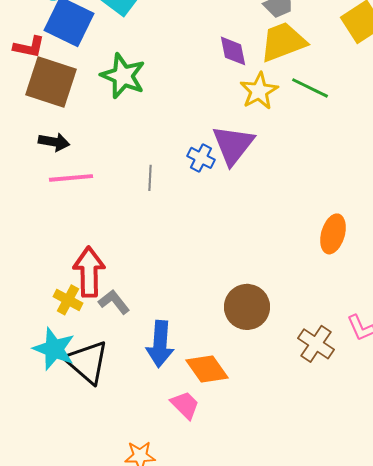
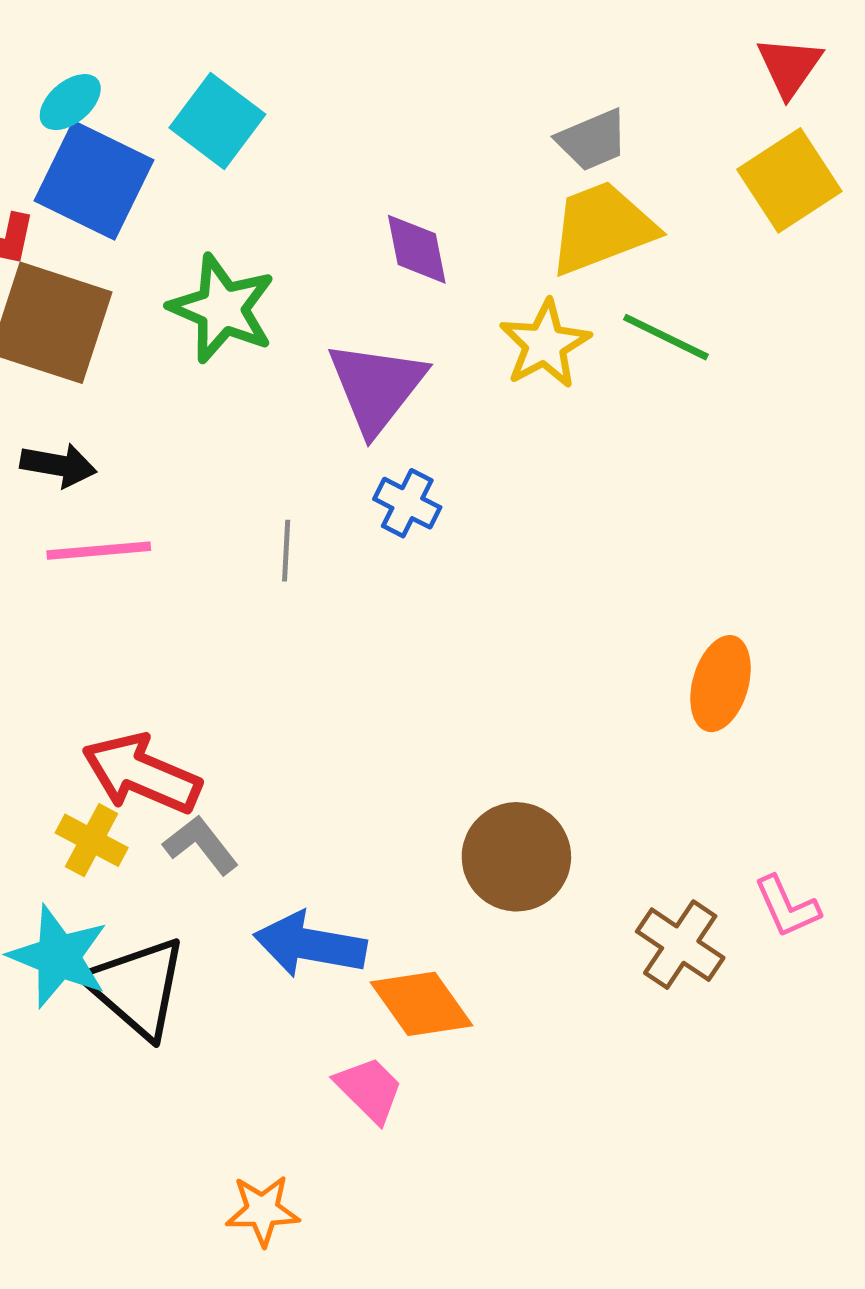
purple diamond: (233, 51) -> (417, 249), moved
purple triangle: (233, 145) -> (376, 387), moved
red arrow: (89, 272) -> (141, 774), turned -66
blue arrow: (160, 344) -> (310, 945), turned 96

